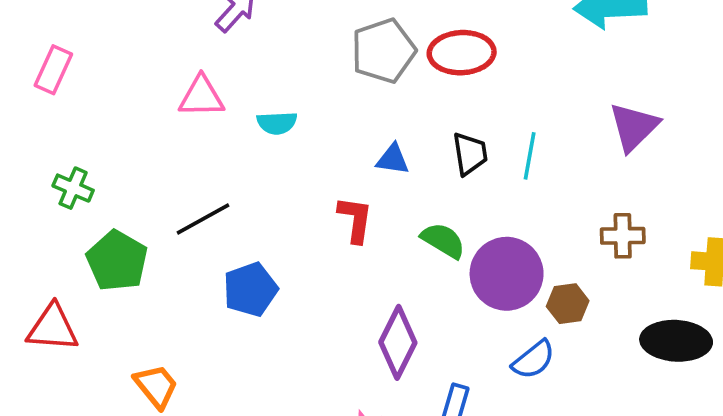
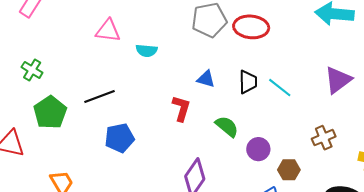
cyan line: (530, 156) -> (280, 88), turned -70
brown cross: (623, 236) -> (324, 138), turned -30
purple circle: (507, 274) -> (258, 149), size x0.6

